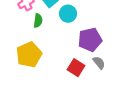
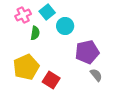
red square: (76, 68) -> (51, 80), moved

